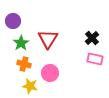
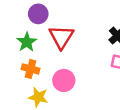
purple circle: (13, 21) -> (38, 14), moved

